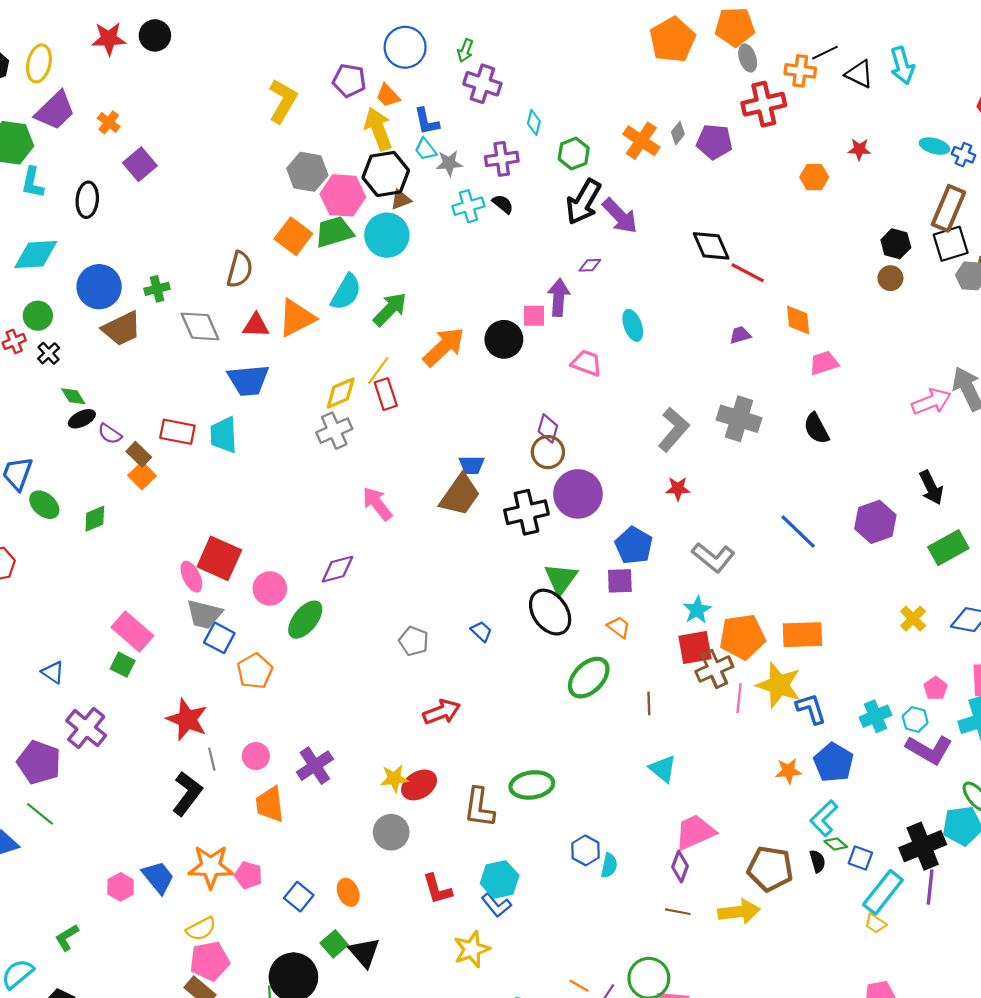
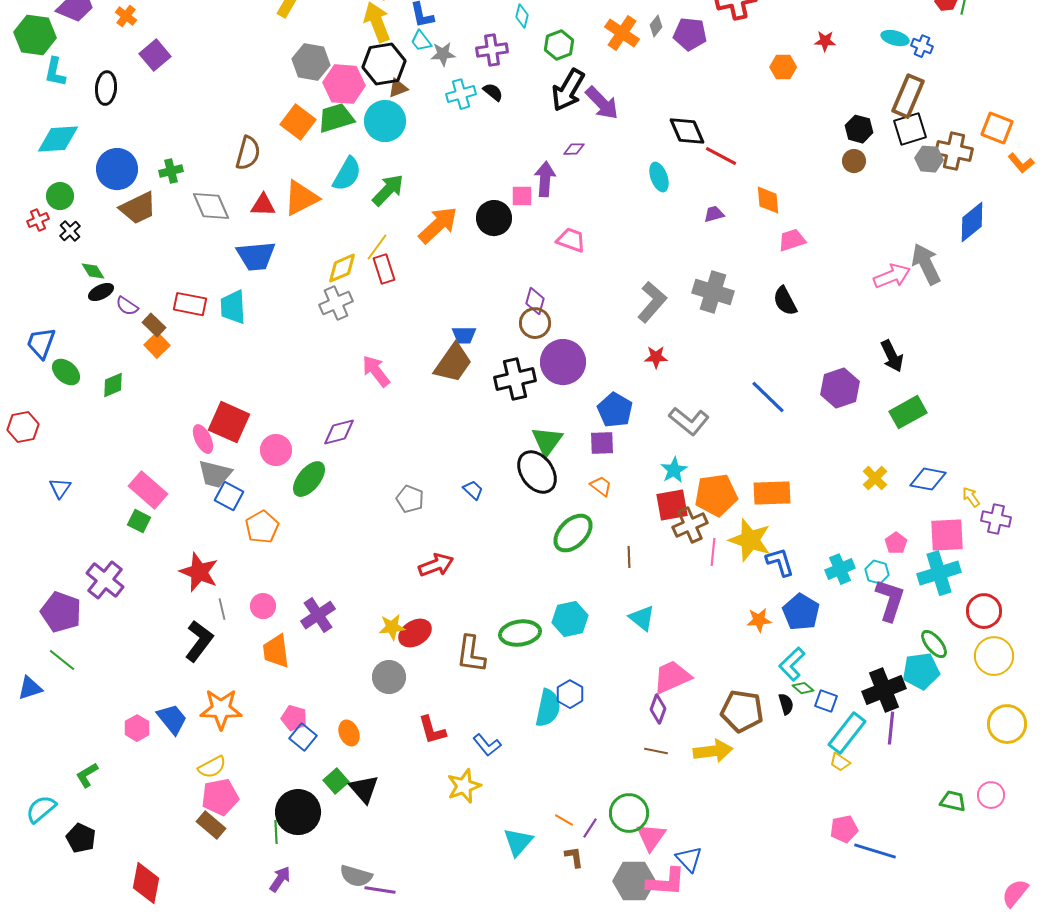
cyan ellipse: (633, 325) -> (659, 177), moved
blue triangle: (53, 672) -> (60, 488), moved, turned 30
purple L-shape: (929, 750) -> (890, 600), turned -102
cyan semicircle: (609, 865) -> (548, 708), moved, size x1.6
pink pentagon: (248, 875) -> (294, 718), moved
cyan hexagon: (500, 879) -> (570, 619), moved

